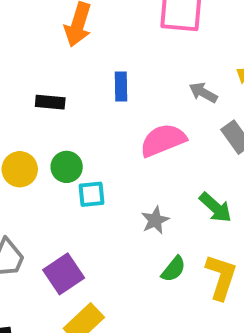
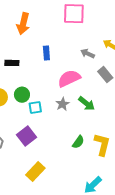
green arrow: (215, 207) -> (87, 103), moved
gray star: (155, 220) -> (62, 104), moved
purple square: (64, 274) -> (27, 136), moved

